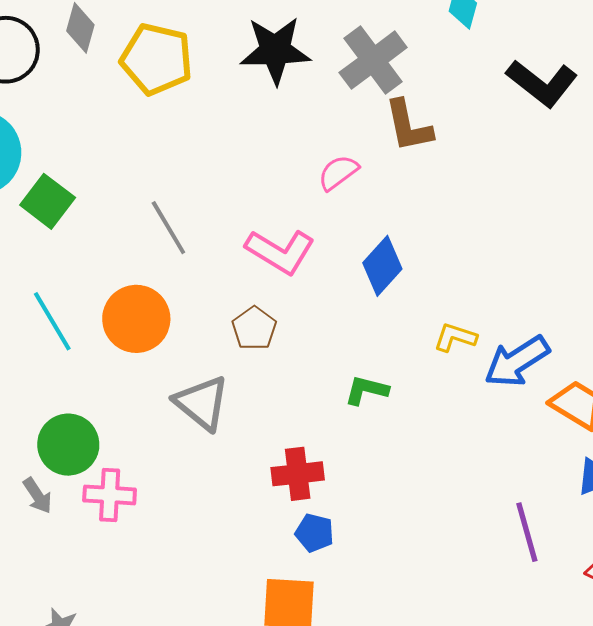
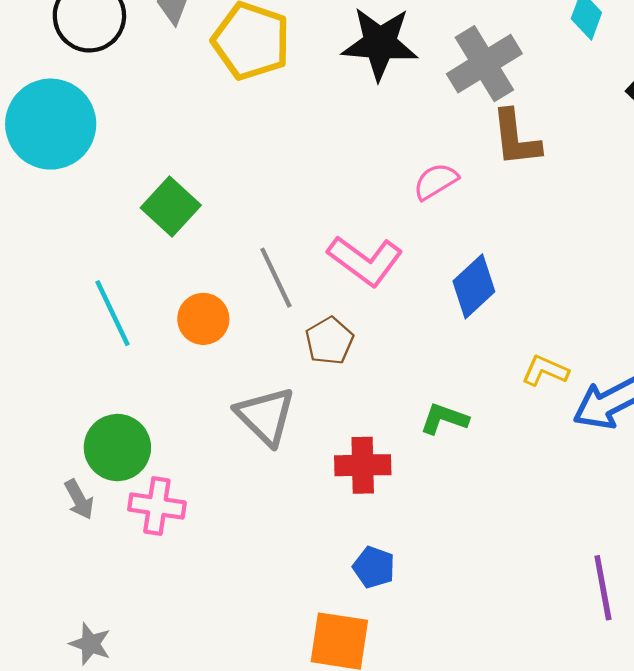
green square: (48, 201) -> (171, 206), moved
gray line: (168, 228) -> (276, 278), moved
orange circle: (136, 319) -> (203, 319), size x0.7
red cross: (298, 474) -> (363, 465), moved

